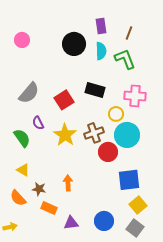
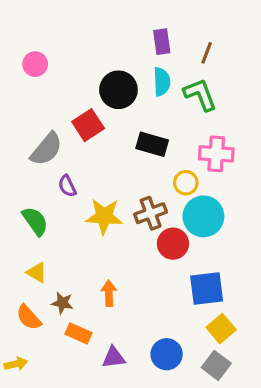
black circle: (74, 44) -> (118, 90), moved
red square: (64, 100) -> (88, 125), moved
purple semicircle: (38, 123) -> (67, 186), moved
yellow star: (65, 135) -> (104, 216), turned -30

